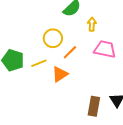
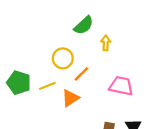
pink trapezoid: (105, 49) -> (121, 86), moved

